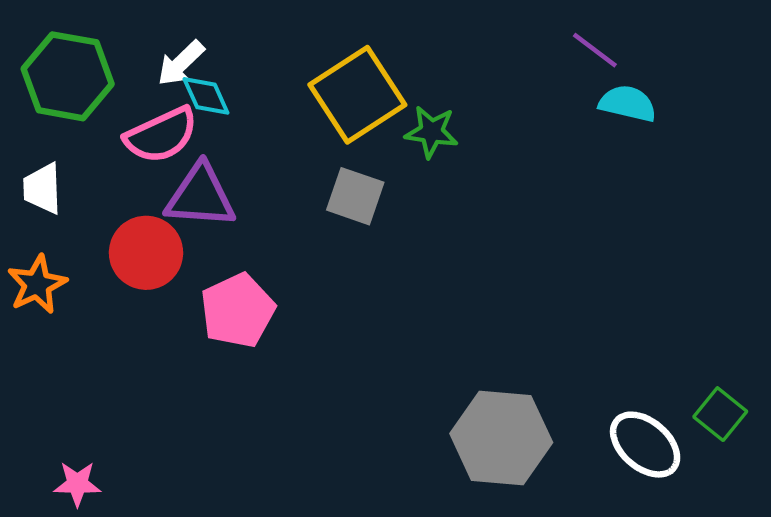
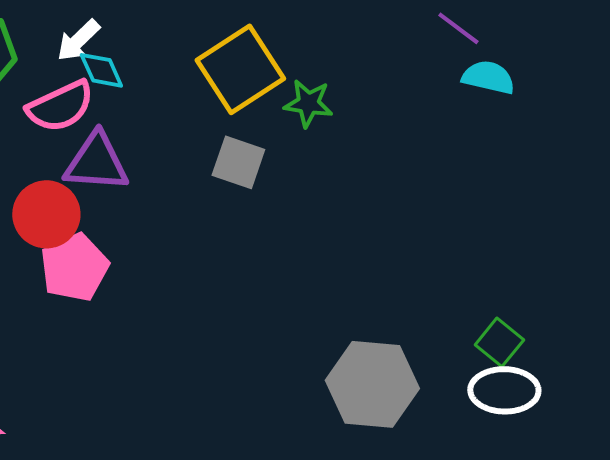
pink pentagon: (238, 311) -> (74, 267), moved
green square: (720, 414) -> (499, 342), moved
white ellipse: (645, 445) -> (504, 390), turned -40

